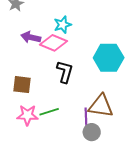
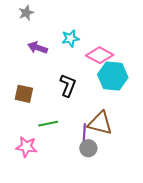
pink diamond: (53, 43) -> (100, 55), moved
pink star: (27, 115) -> (26, 147), moved

